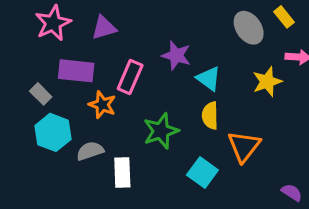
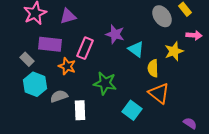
yellow semicircle: (210, 116) -> (153, 68), moved
green star: (161, 131) -> (105, 83), turned 30
orange triangle: (244, 146) -> (159, 93), turned -30

